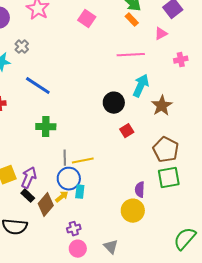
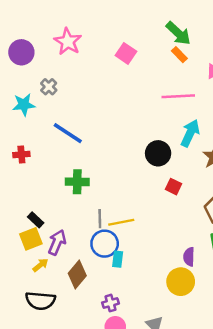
red square: (127, 131) -> (174, 187), turned -32
black rectangle: (28, 196) -> (36, 220), moved
yellow arrow: (62, 197) -> (40, 265), moved

